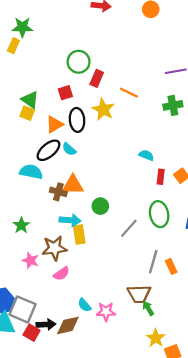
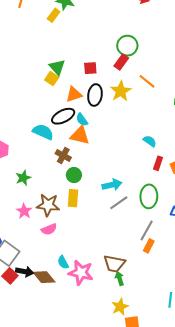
green circle: (79, 62) -> (127, 46), moved
orange triangle: (73, 185) -> (80, 135), moved
green circle: (100, 206) -> (74, 175), moved
cyan arrow: (70, 220) -> (112, 185), moved, turned -30
gray line: (153, 262) -> (147, 230), moved
orange rectangle: (171, 266) -> (149, 246), turned 40
pink star: (106, 312) -> (81, 273), size x1.4
brown diamond: (68, 325) -> (44, 277), turned 50

